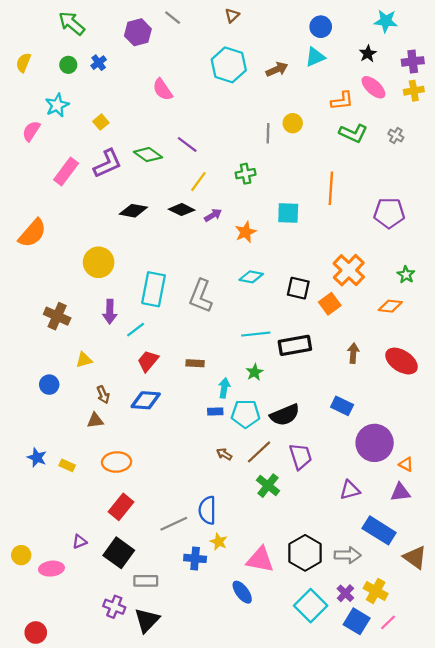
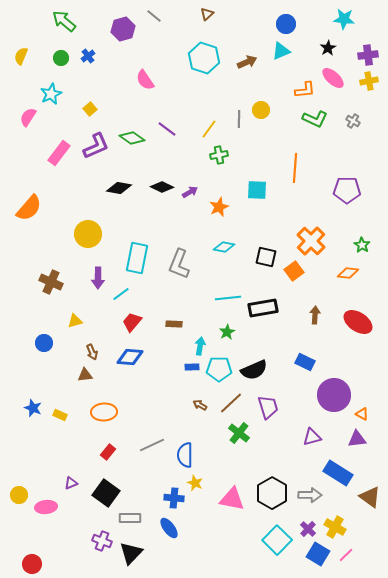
yellow line: (198, 182) -> (209, 129), moved
red rectangle: (121, 507) -> (108, 452), size x0.7
gray line: (174, 524) -> (152, 445), moved
blue ellipse: (242, 592) -> (169, 528), moved

